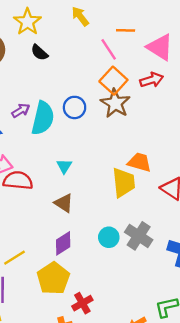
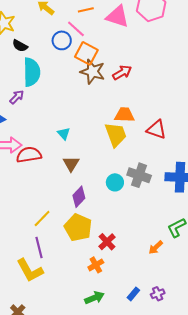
red arrow: (152, 80) -> (122, 73), moved
blue circle: (75, 107) -> (62, 40), moved
cyan semicircle: (43, 118) -> (32, 72), moved
brown triangle: (64, 203) -> (71, 164), turned 42

